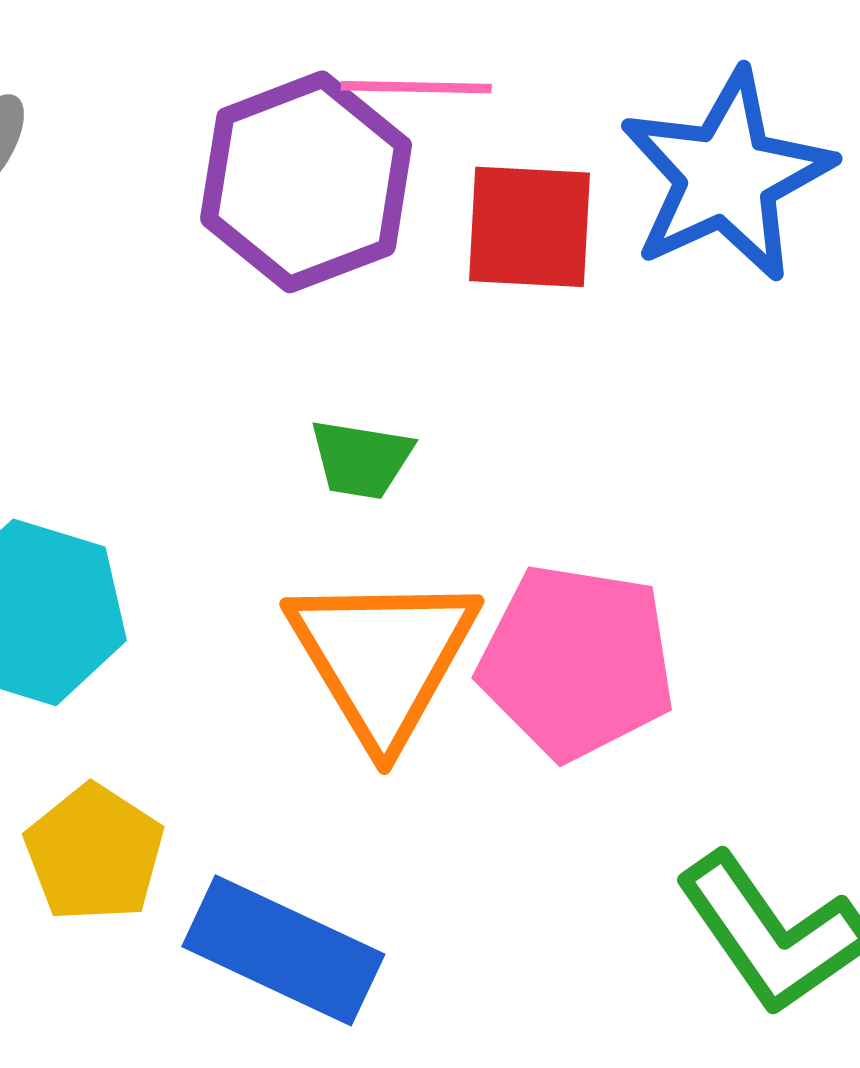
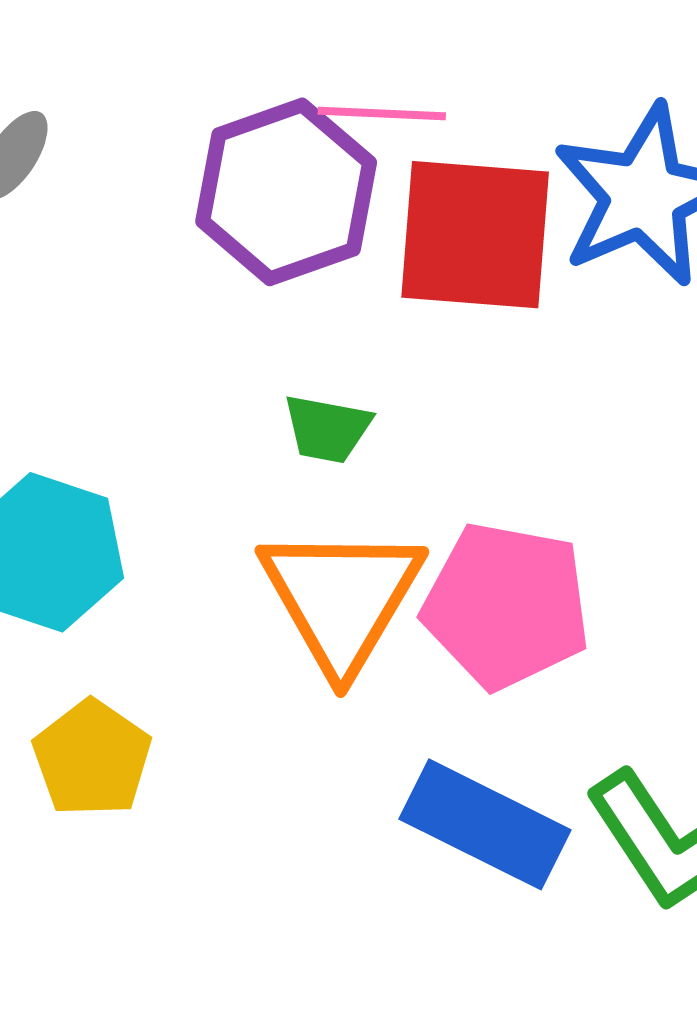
red square: (529, 227) -> (475, 235), size x1.4
blue rectangle: (283, 950) -> (485, 824), moved

